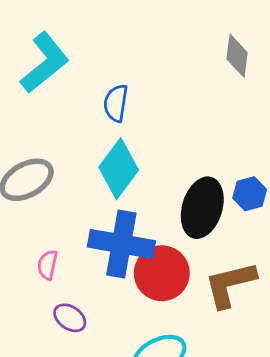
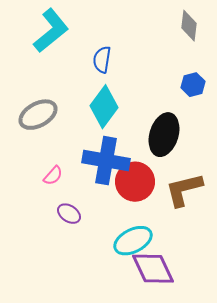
blue hexagon: (250, 194) -> (193, 85), moved
pink semicircle: (48, 265) -> (53, 176), turned -150

